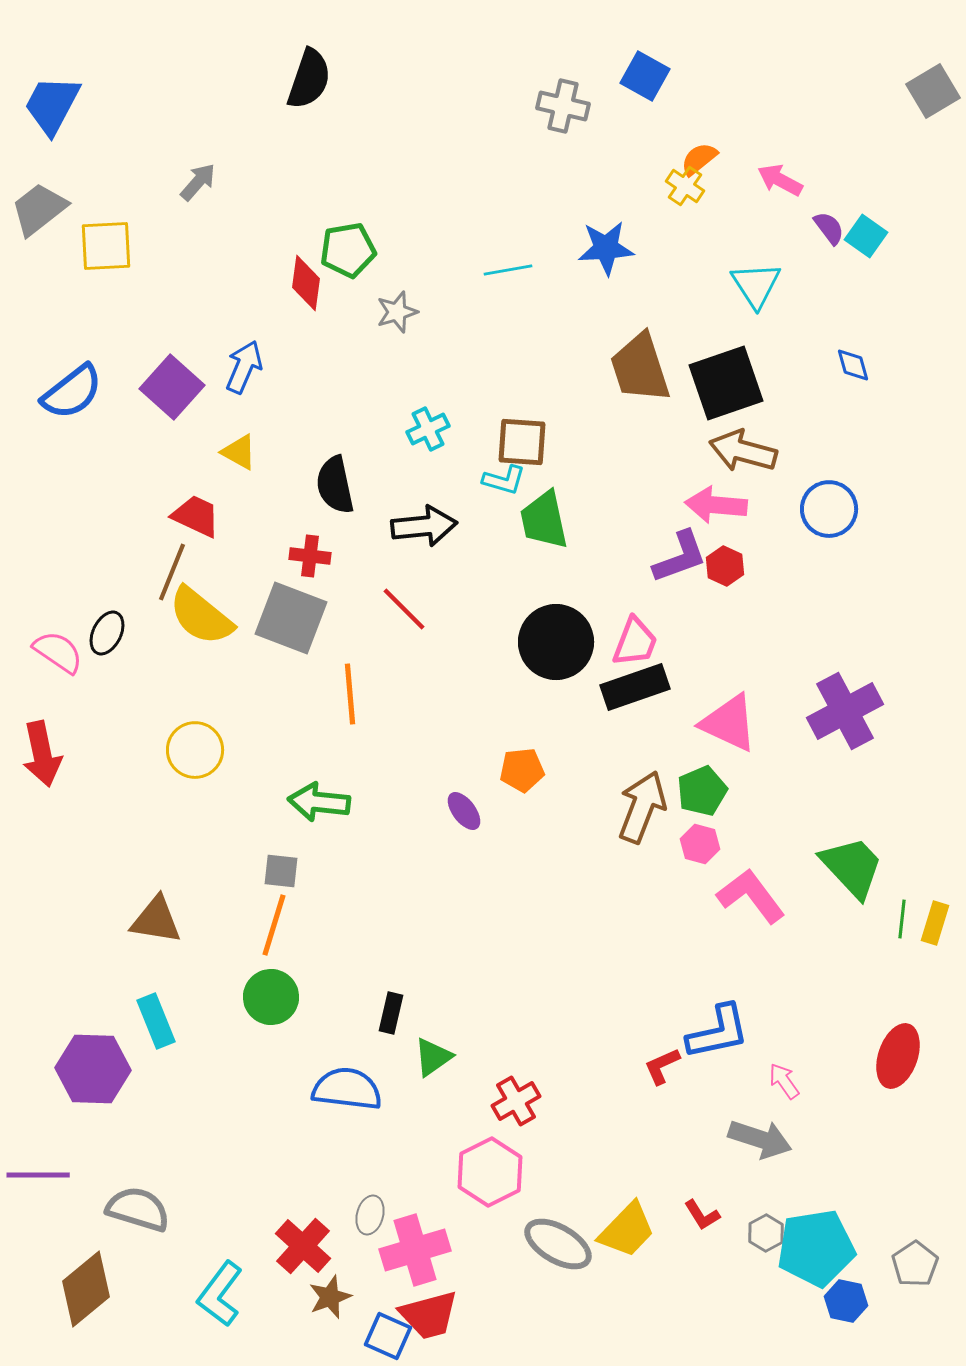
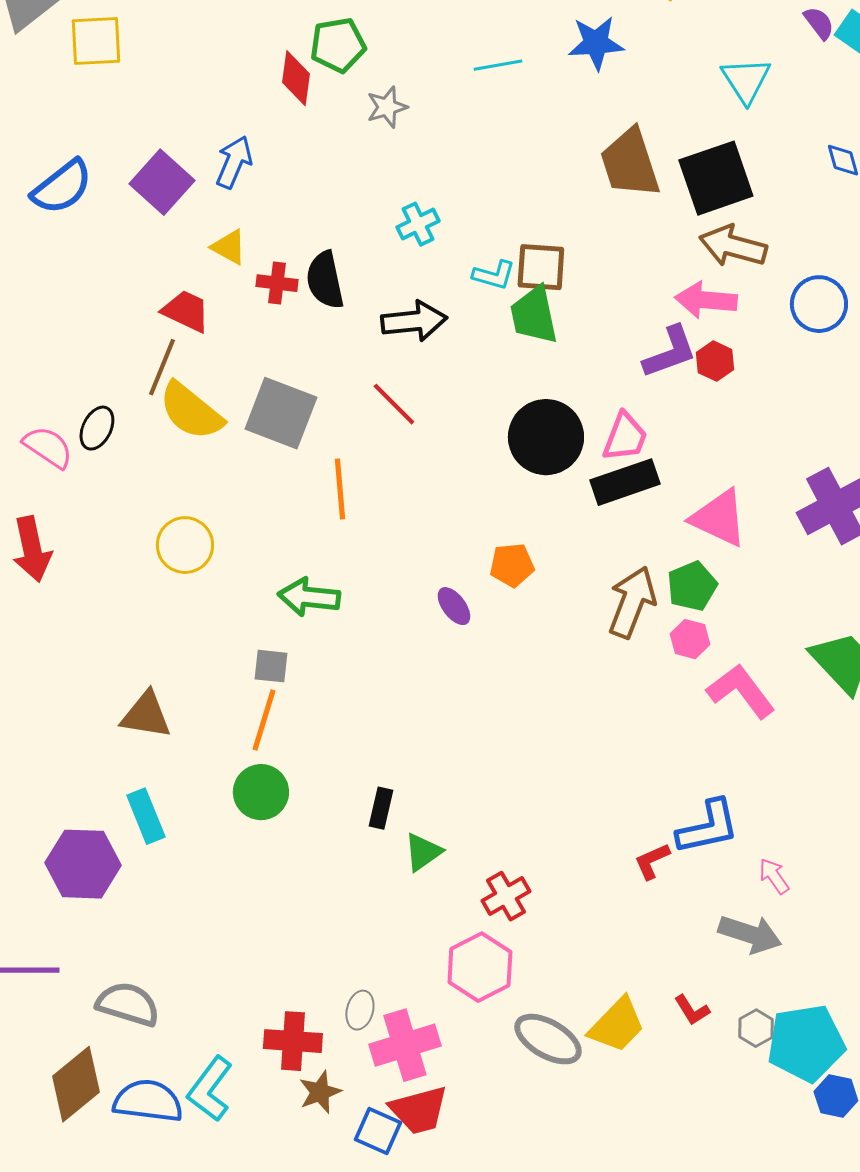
brown square: (522, 442) -> (541, 267), moved
red cross: (310, 556) -> (277, 283), moved
blue semicircle: (347, 1089) -> (148, 1101), moved
red cross: (303, 1246) -> (293, 1041), turned -38

